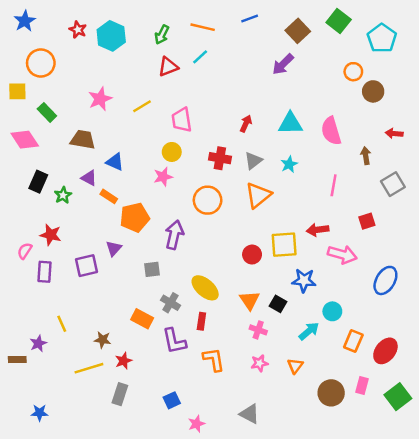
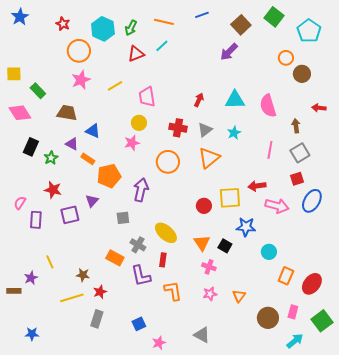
cyan hexagon: (111, 36) -> (103, 29), moved
orange circle: (41, 63) -> (79, 51), moved
gray square: (393, 184) -> (300, 153), moved
red star: (51, 235) -> (53, 190), moved
blue ellipse: (385, 280) -> (312, 201), moved
cyan arrow: (309, 331) -> (295, 341), moved

